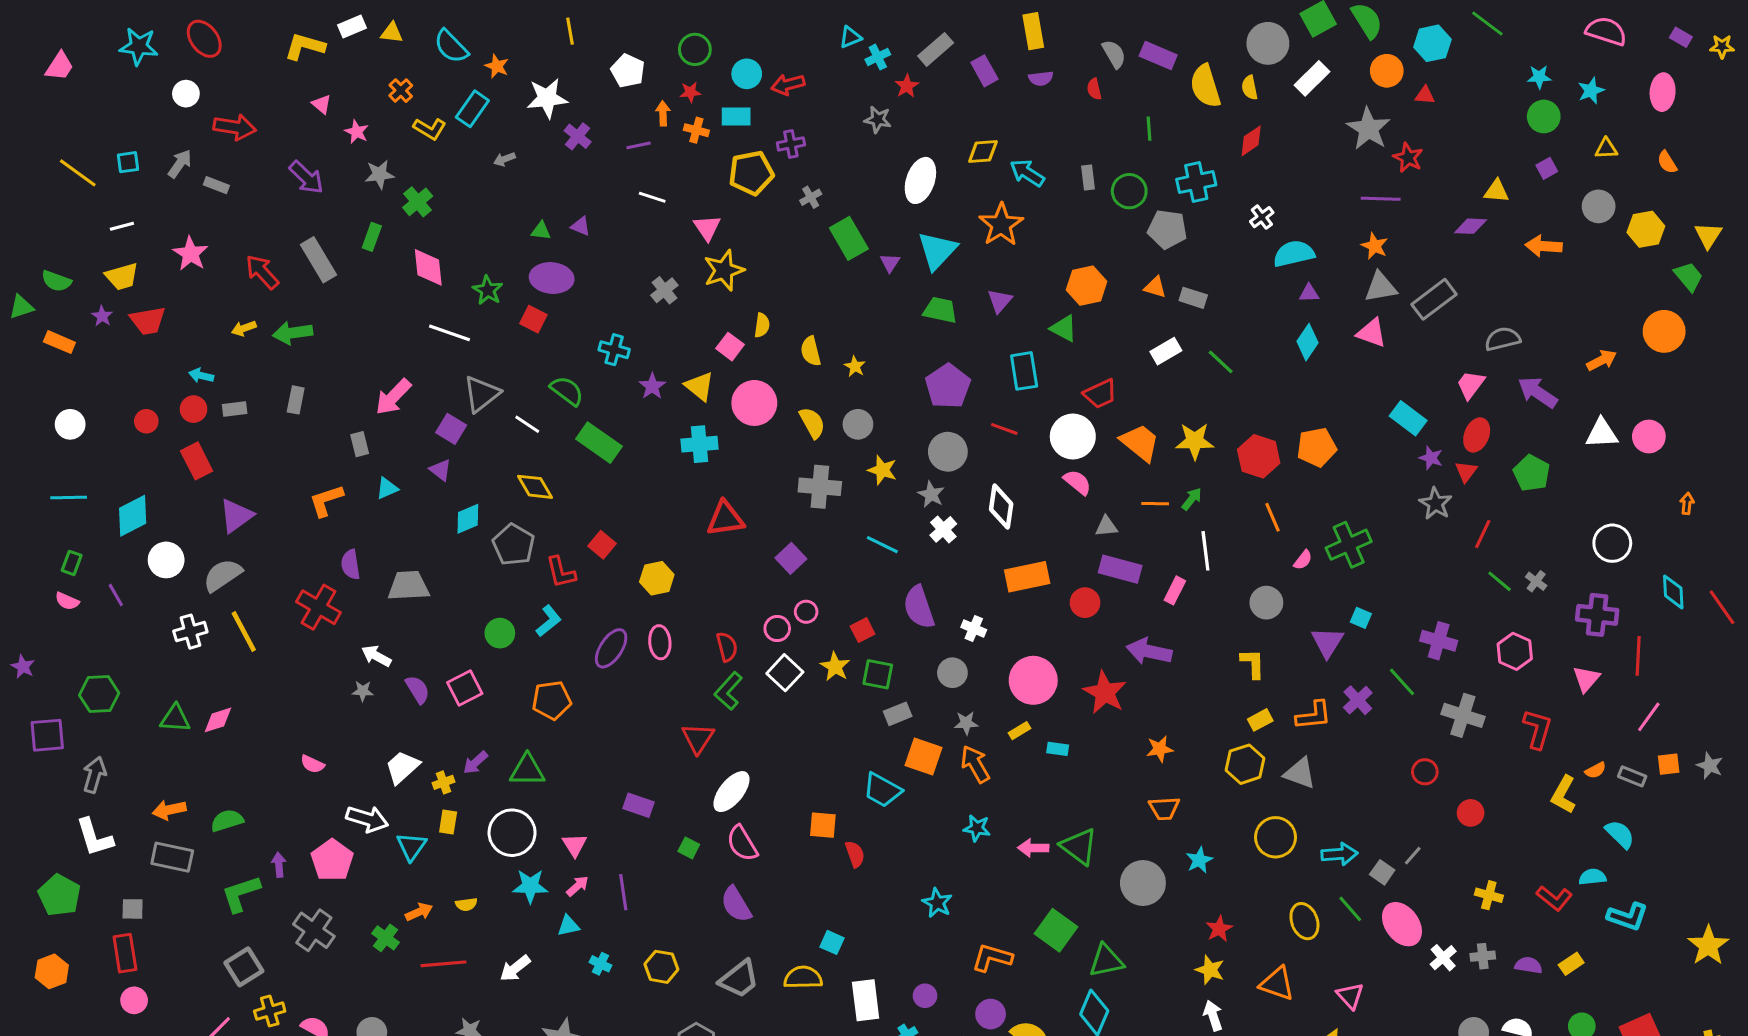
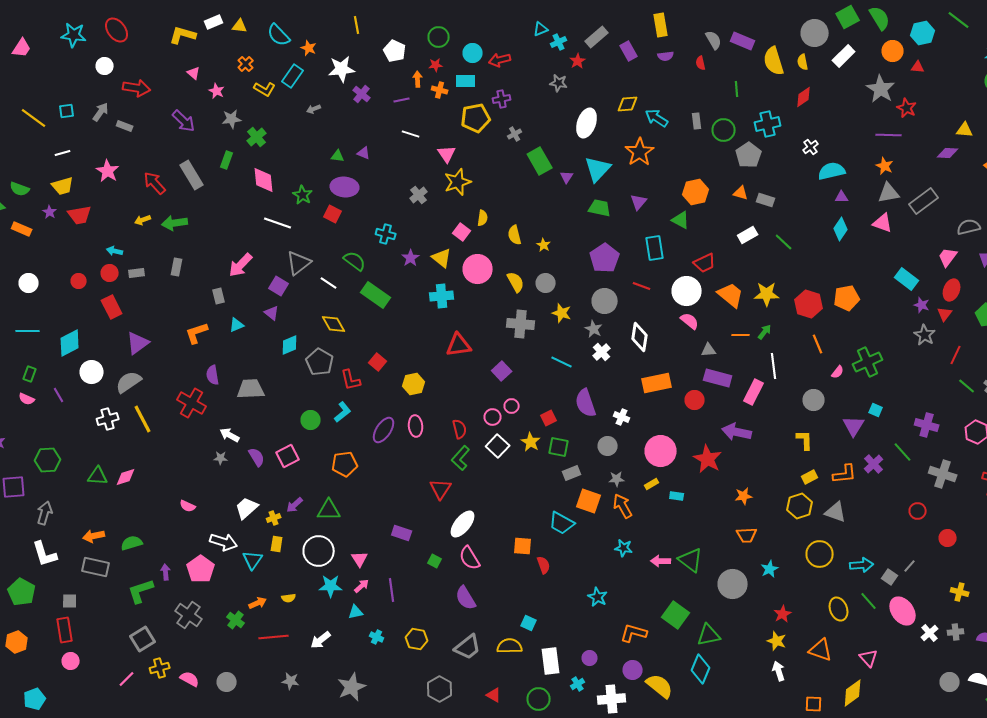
gray pentagon: (1167, 229) -> (749, 155), turned 30
pink rectangle: (1175, 590) -> (754, 392), size x1.4

